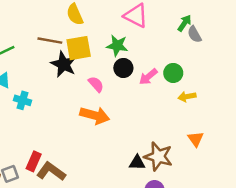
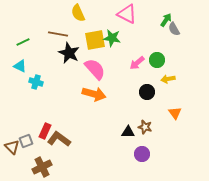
yellow square: (79, 48) -> (95, 40), moved
black circle: (123, 68) -> (147, 92), moved
pink semicircle: (96, 84) -> (95, 69), size x1.6
brown star: (158, 156) -> (145, 127), size x0.6

